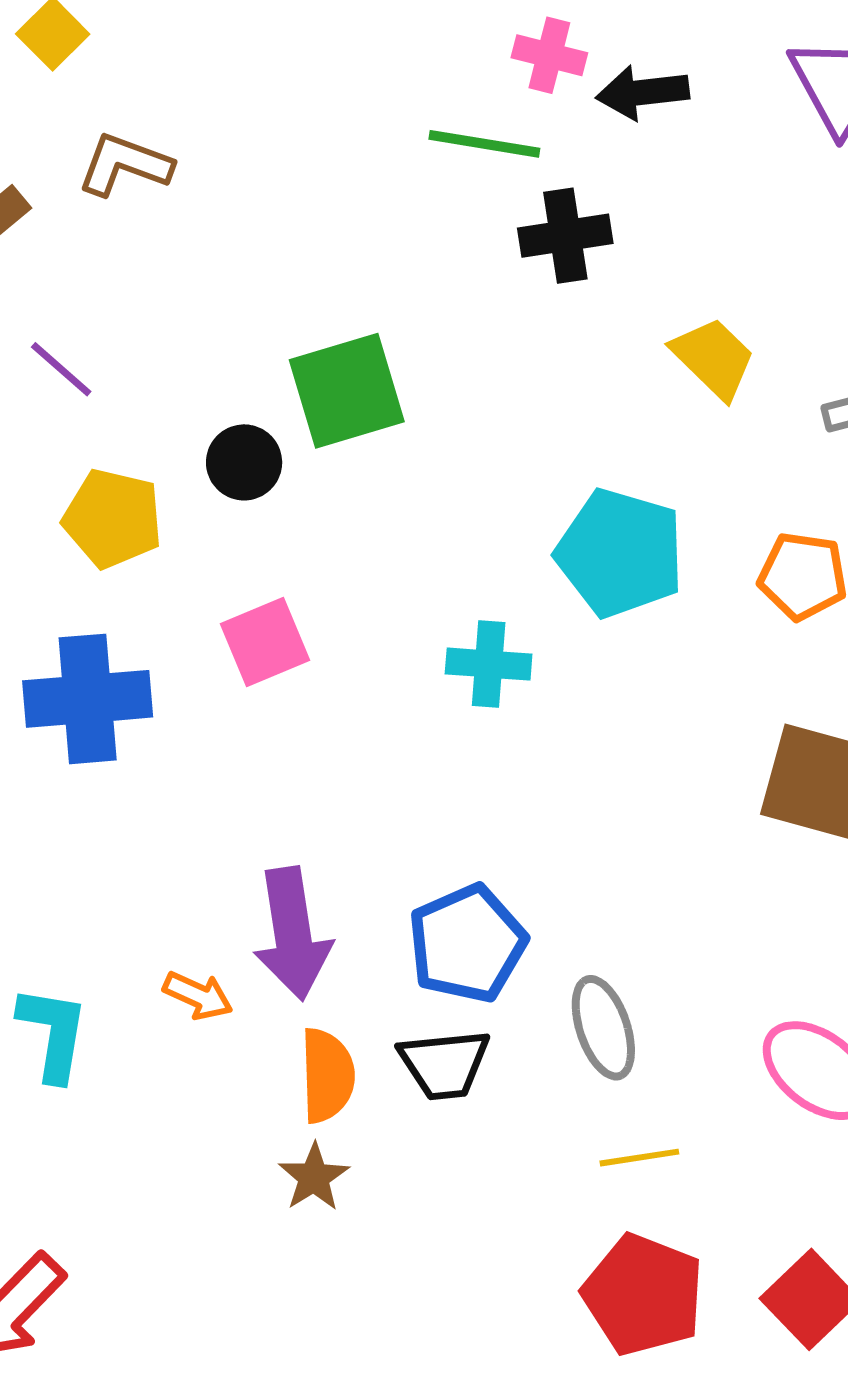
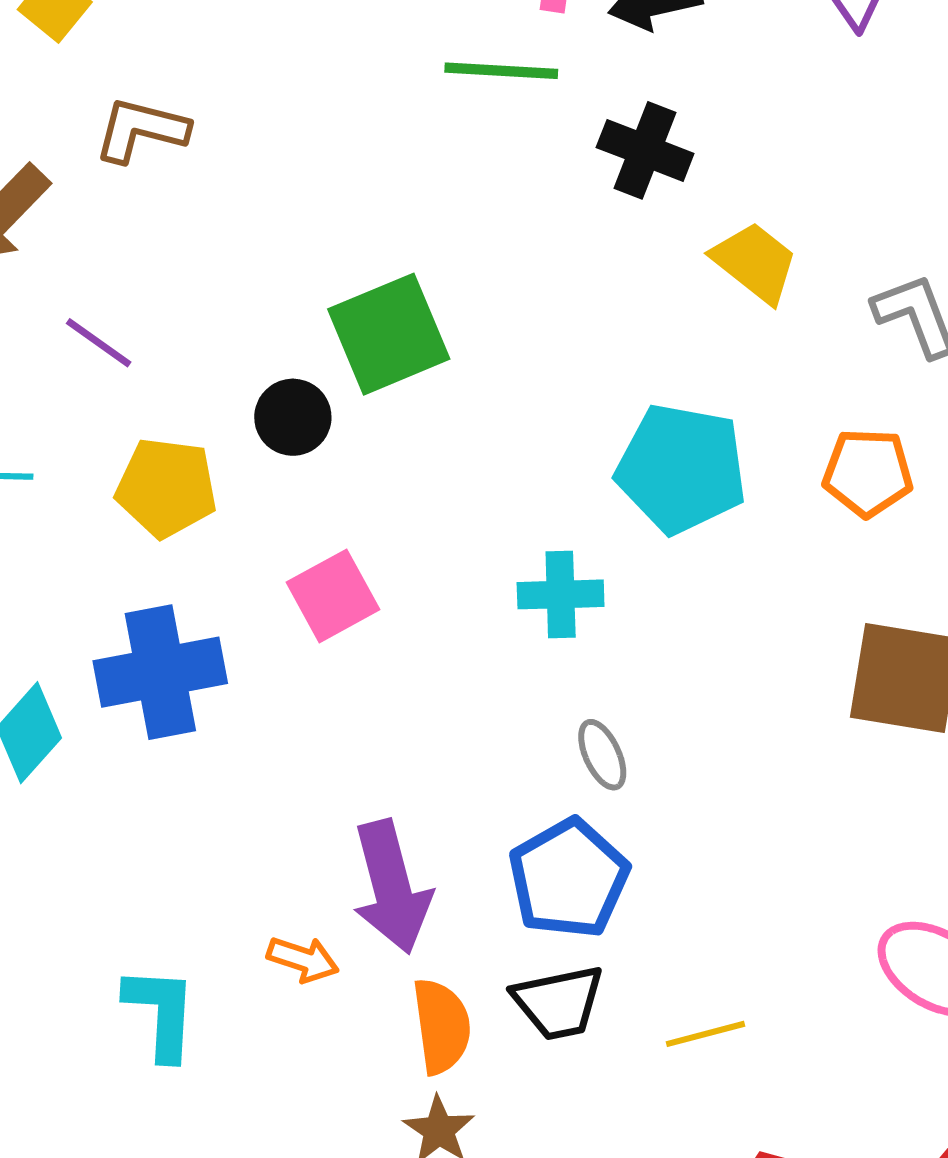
black cross: (565, 236) -> (645, 150), moved, turned 36
gray ellipse: (603, 1028) -> (602, 755), moved, size x0.7
yellow line: (639, 1158) -> (705, 1034), moved

